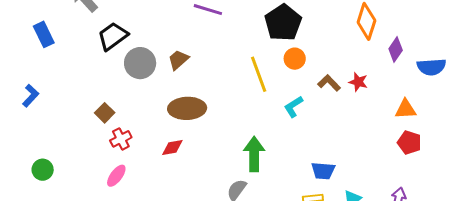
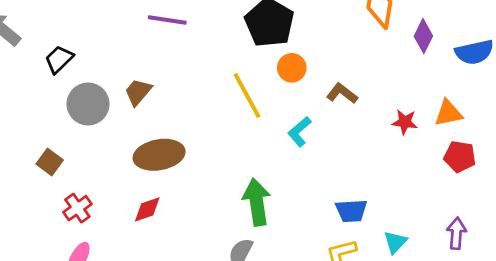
black trapezoid: (113, 36) -> (59, 59), moved, size x0.7
red star: (358, 82) -> (405, 122), moved
brown square: (105, 113) -> (50, 162), moved

